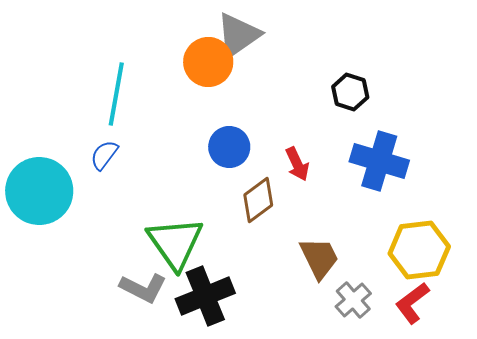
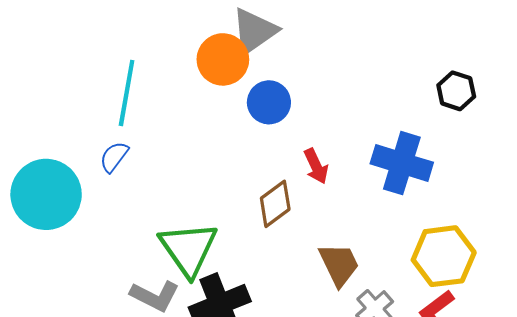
black hexagon: (350, 92) -> (456, 91), moved
blue circle: (229, 147) -> (269, 102), moved

